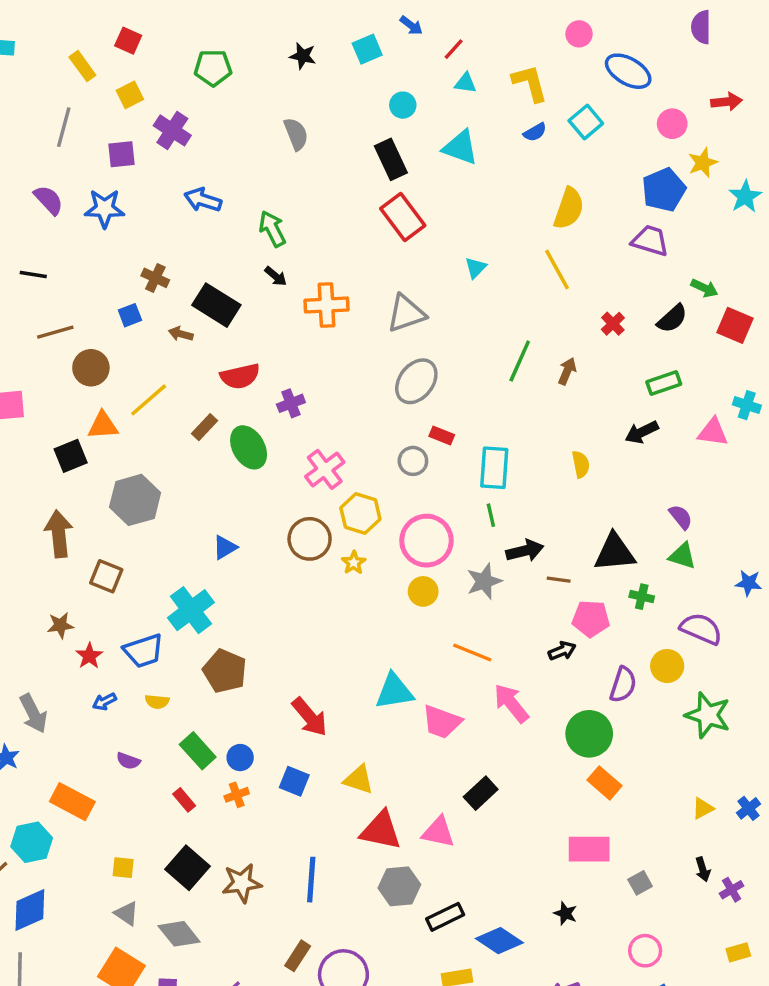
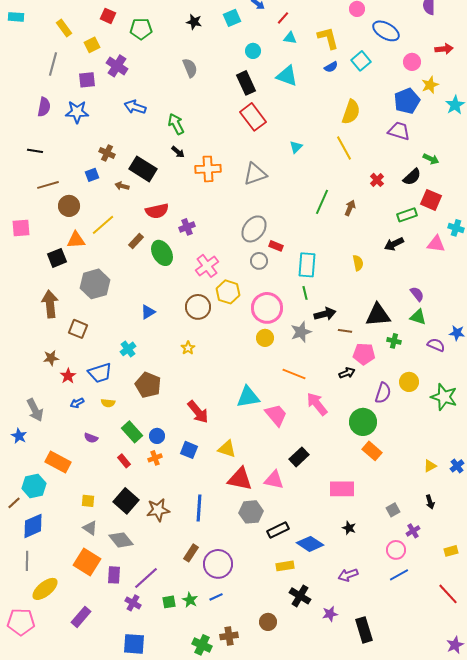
red square: (128, 41) -> (108, 16), moved
purple semicircle: (49, 200) -> (44, 107), turned 54
red square: (735, 325) -> (431, 200), moved
gray ellipse: (416, 381) -> (254, 229), moved
yellow star: (354, 563) -> (188, 348), moved
cyan cross: (191, 610) -> (128, 349), size x0.6
purple semicircle: (701, 629) -> (436, 345), moved, size x0.7
green star: (708, 715) -> (444, 397), moved
pink trapezoid: (442, 722) -> (276, 415), turned -150
pink rectangle: (589, 849) -> (342, 489), moved
purple cross: (732, 890) -> (413, 531), moved

